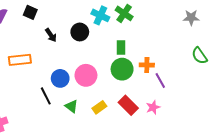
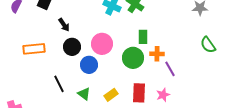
black circle: (80, 32) -> (72, 47), moved
green rectangle: (121, 47) -> (143, 37), moved
pink circle: (86, 75) -> (102, 44), moved
blue circle: (60, 78) -> (89, 65), moved
red rectangle: (128, 105) -> (139, 93), turned 48

